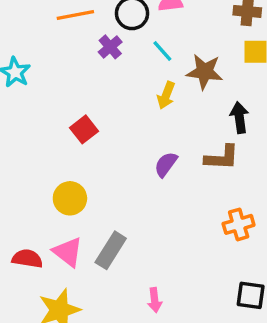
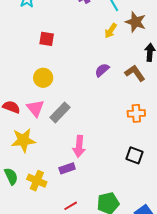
red square: (84, 129) -> (47, 39), moved, turned 35
brown L-shape: (222, 158) -> (135, 73), turned -140
pink arrow: (155, 300) -> (79, 146), size x1.5

